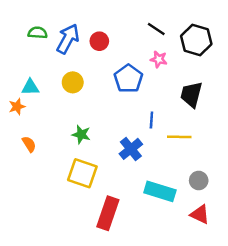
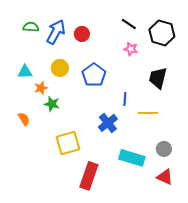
blue pentagon: (128, 79) -> (94, 75), moved
orange star: (17, 107) -> (41, 88), moved
green star: (81, 134) -> (52, 104), moved
yellow square: (82, 173) -> (68, 143), turned -35

